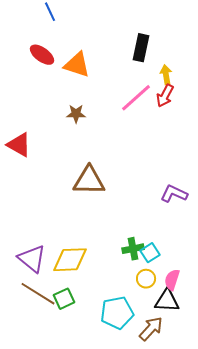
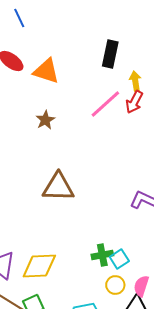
brown star: (76, 114) -> (45, 120), turned -30

